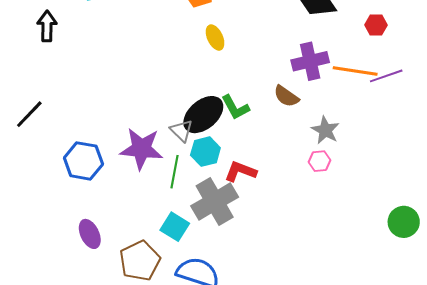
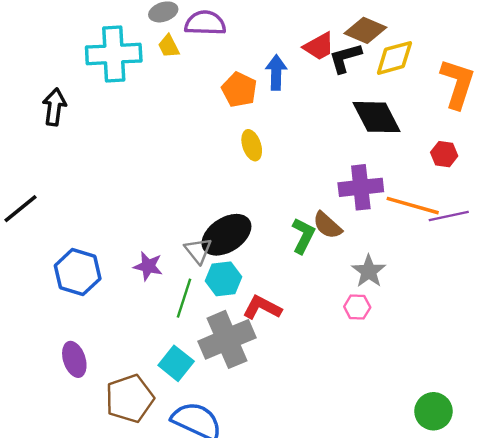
green L-shape: (235, 107) -> (303, 236), moved, turned -132
purple star: (141, 149) -> (148, 266), size x0.6
green circle: (404, 222) -> (433, 411), moved

